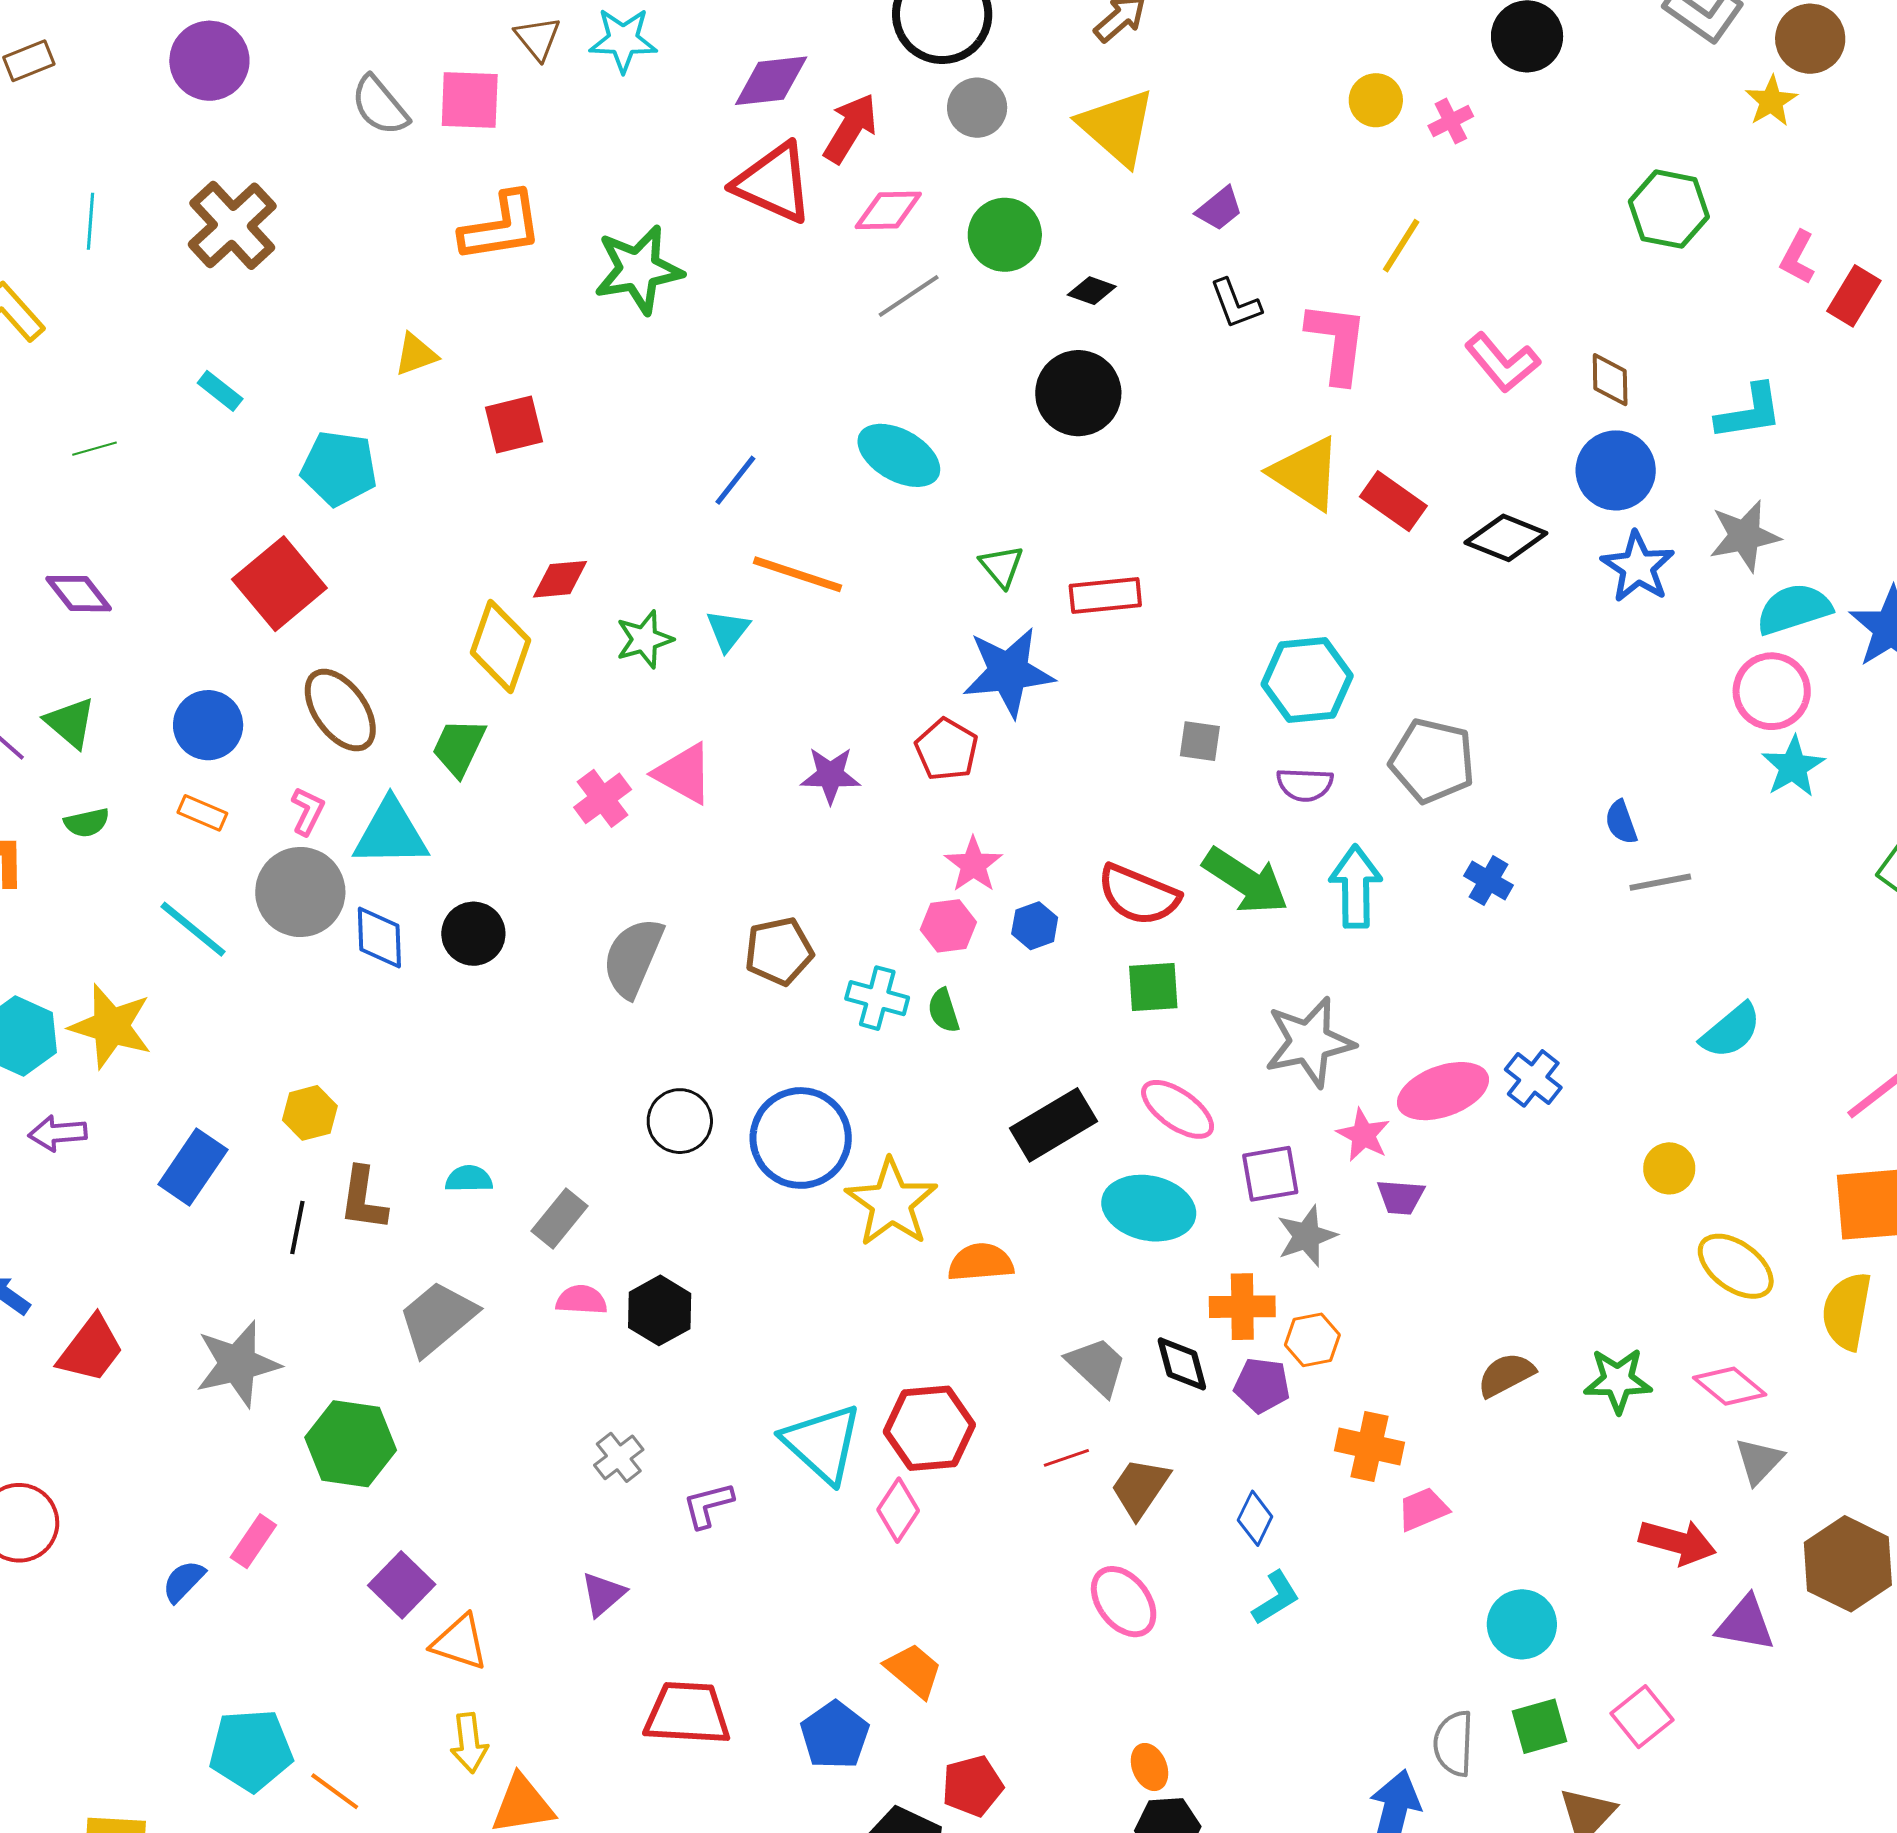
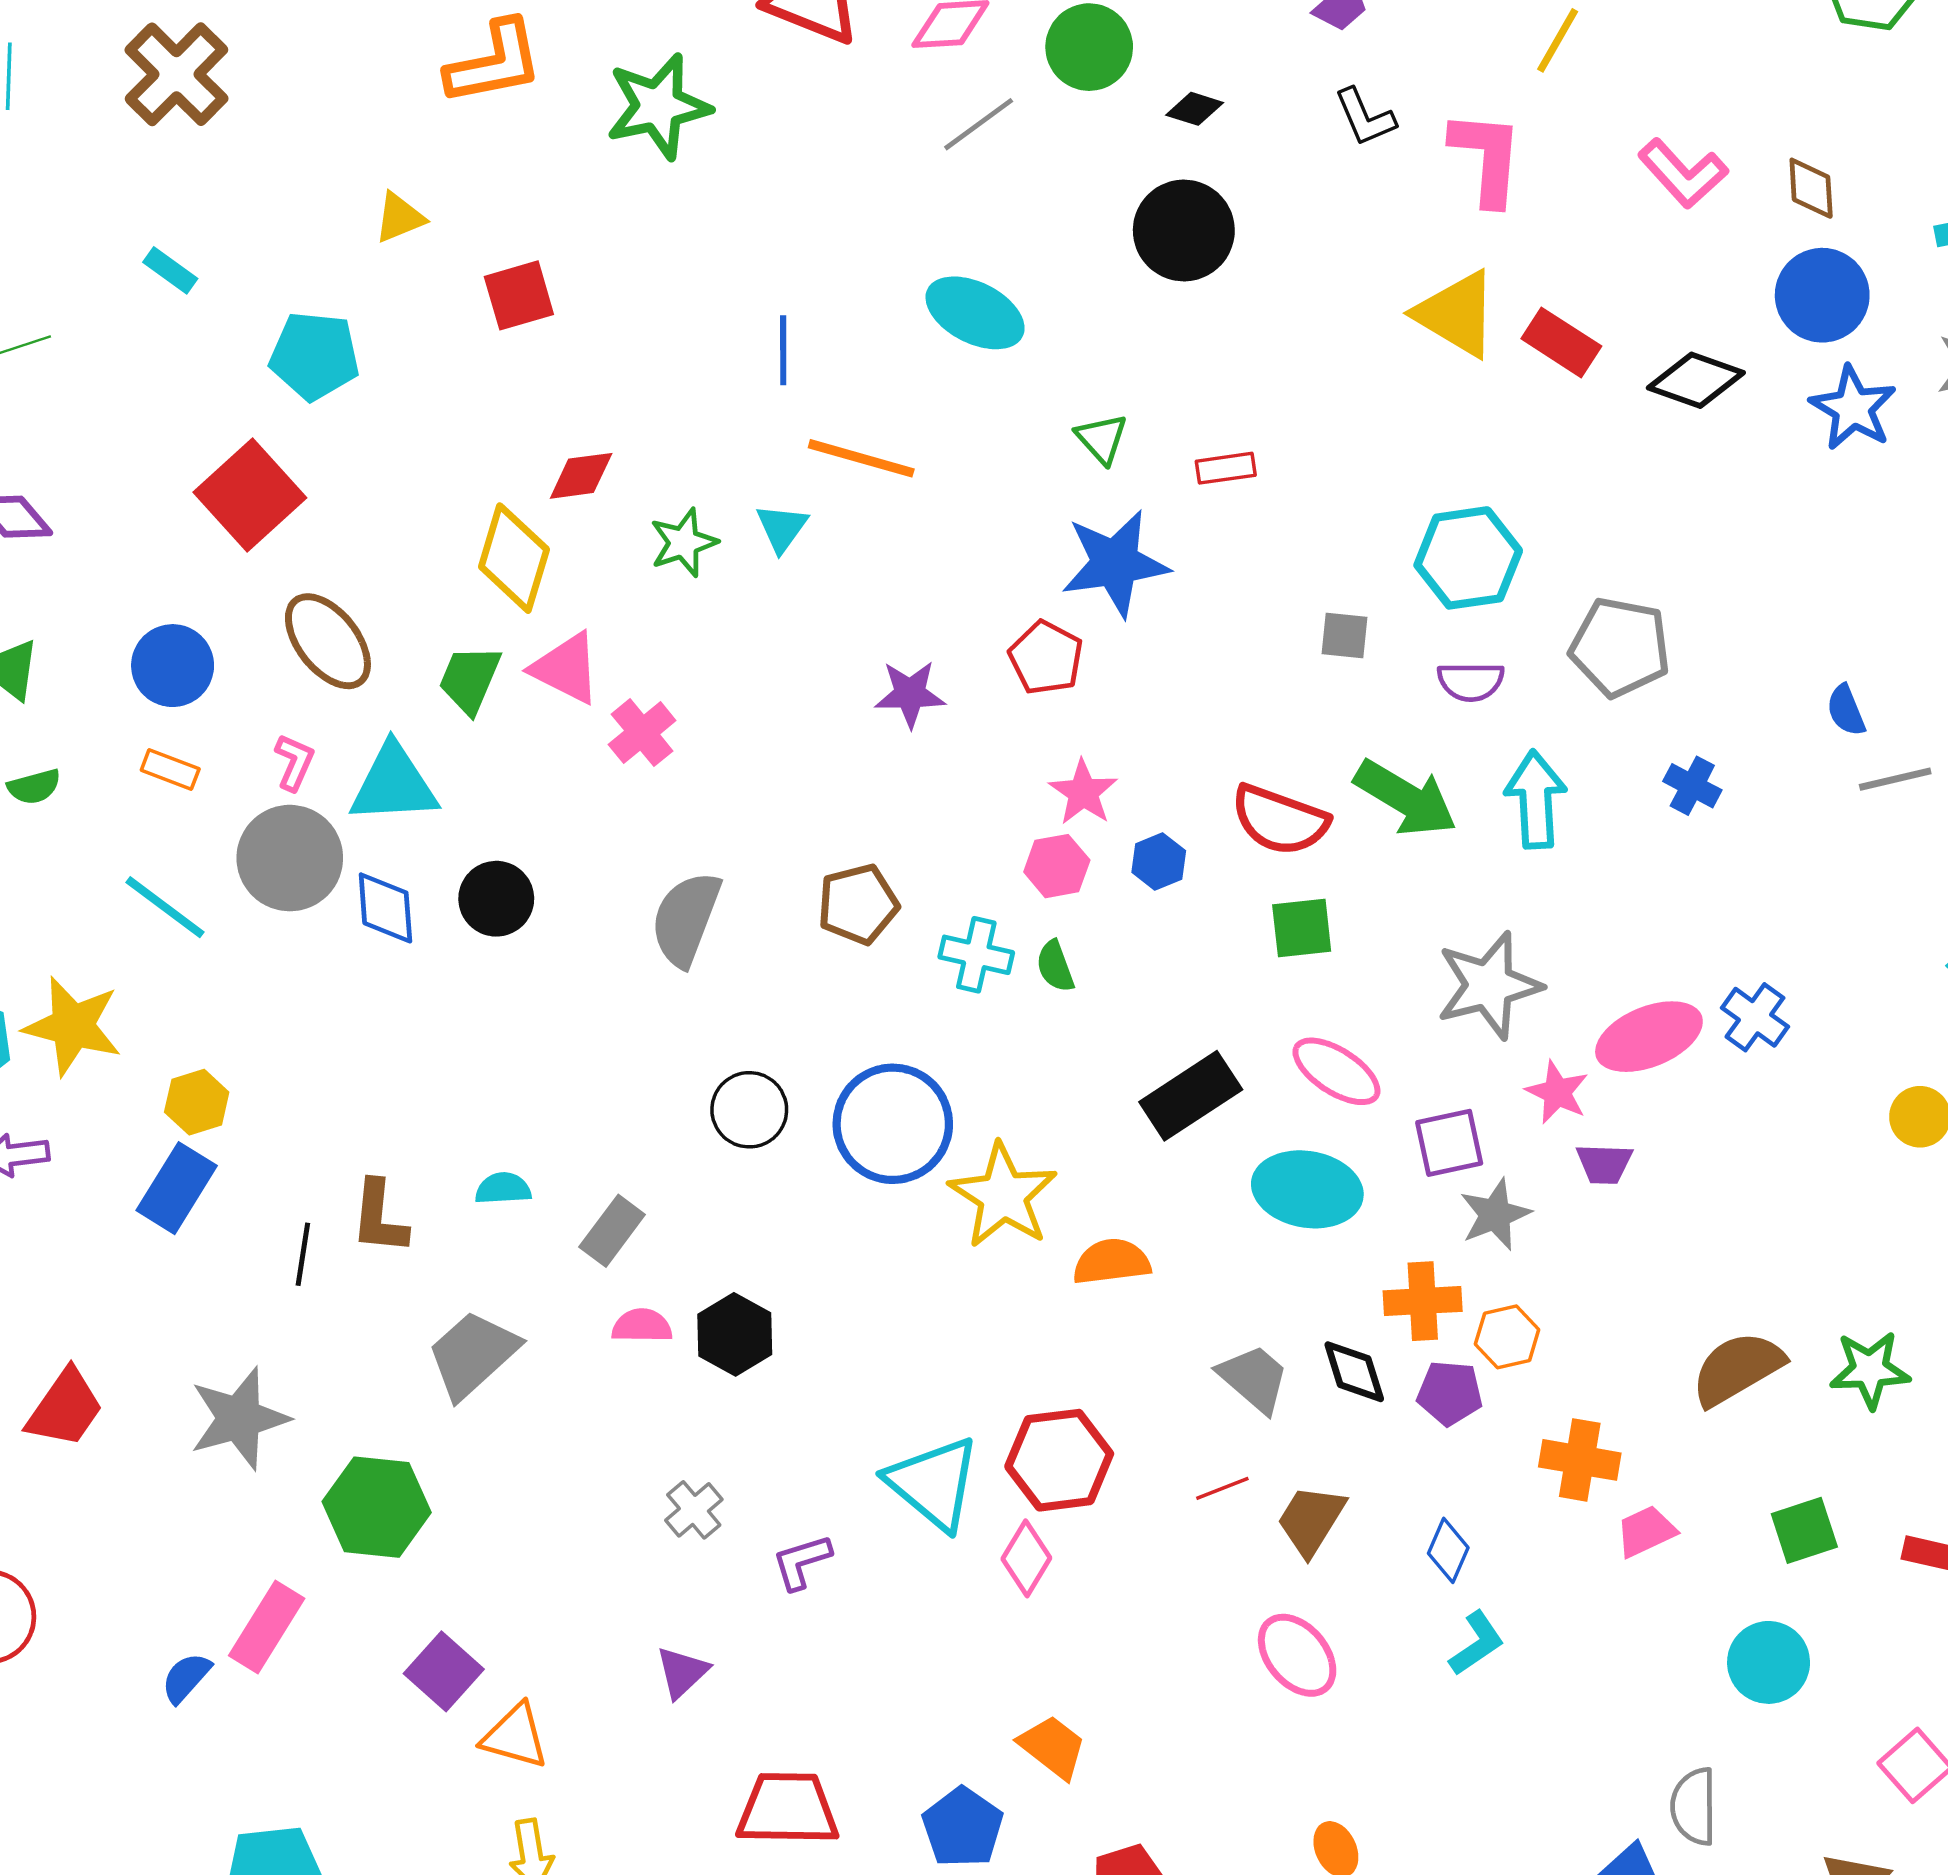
blue line: (735, 480) -> (783, 350), turned -36
red rectangle: (1105, 596) -> (1226, 468), size x0.7
pink triangle: (684, 774) -> (566, 668), moved
yellow hexagon: (310, 1113) -> (197, 1102), moved
brown semicircle: (1506, 1375) -> (1737, 1369), size x1.4
pink rectangle: (253, 1541) -> (267, 1627), size x1.4
green square: (1539, 1726) -> (1804, 1530), moved

